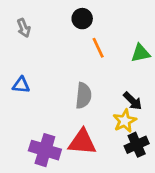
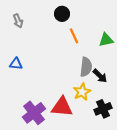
gray semicircle: (83, 96) -> (86, 67), moved
yellow star: (125, 121) -> (82, 92), moved
purple cross: (45, 150) -> (34, 113), turned 35

